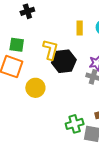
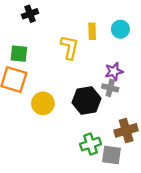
yellow L-shape: (50, 50) -> (70, 47), moved
black hexagon: (64, 61) -> (86, 100), moved

